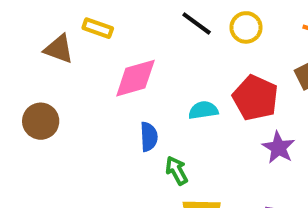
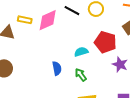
pink diamond: (135, 78) -> (48, 20), moved
green arrow: (177, 171) -> (81, 75), moved

